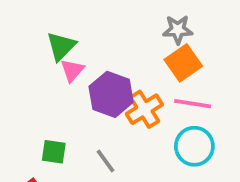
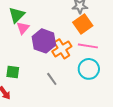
gray line: (106, 161) -> (52, 79), moved

